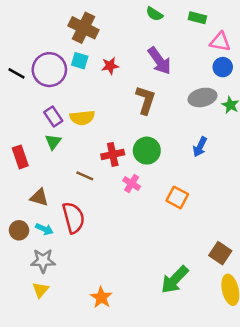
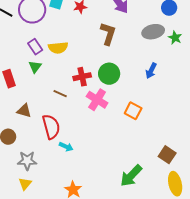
pink cross: (132, 183) -> (97, 100), size x1.5
cyan arrow: (44, 229) -> (66, 147), moved

